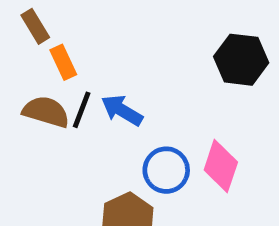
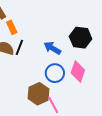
black hexagon: (241, 60) -> (81, 38), moved
blue arrow: (122, 110) -> (52, 48), moved

